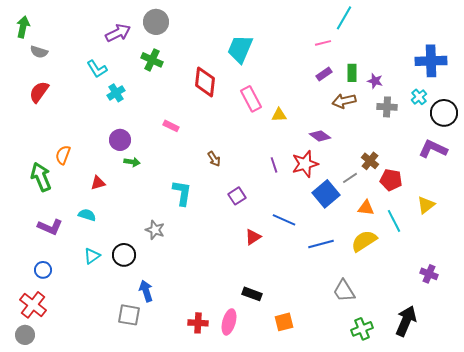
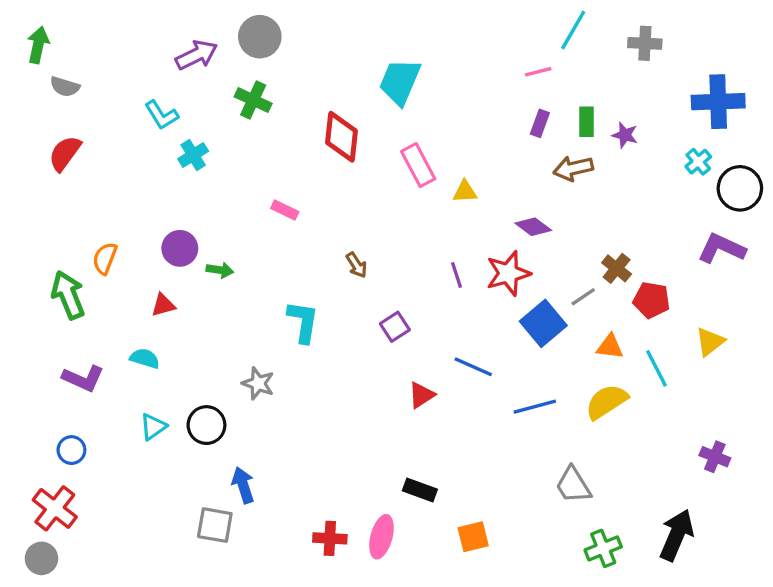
purple rectangle: (324, 74) -> (540, 123), turned -35
gray cross: (387, 107) -> (645, 43), moved
purple circle: (120, 140) -> (180, 248), moved

